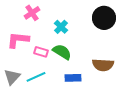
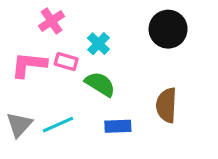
pink rectangle: (41, 52) -> (66, 61), moved
brown semicircle: (103, 65) -> (166, 105), turned 90

